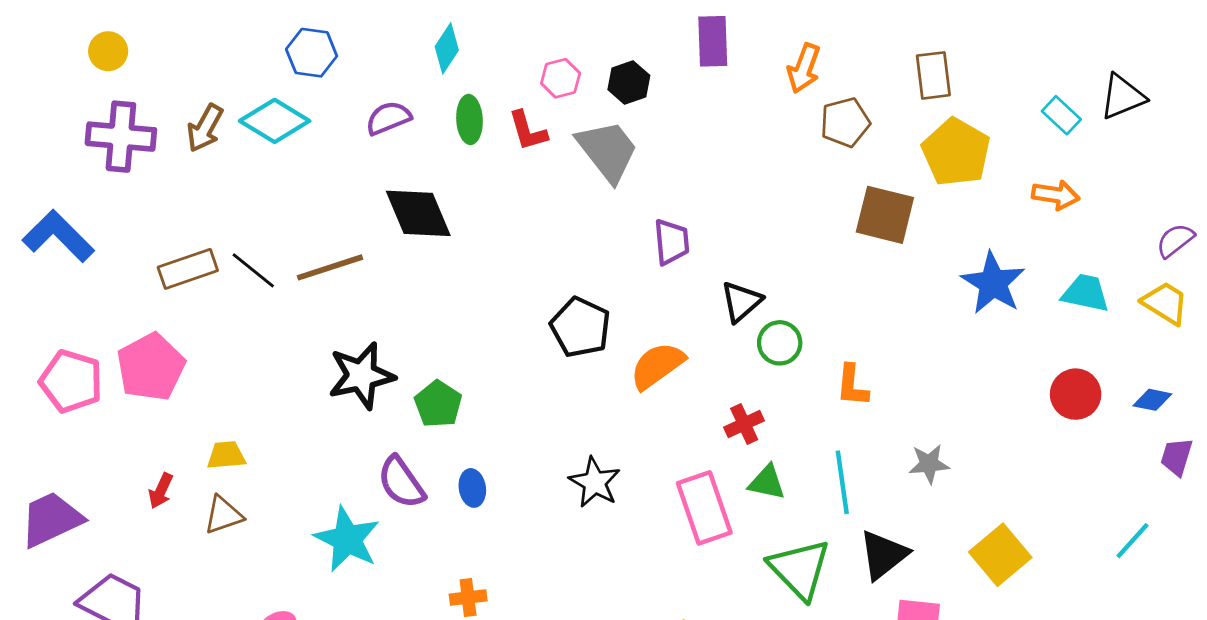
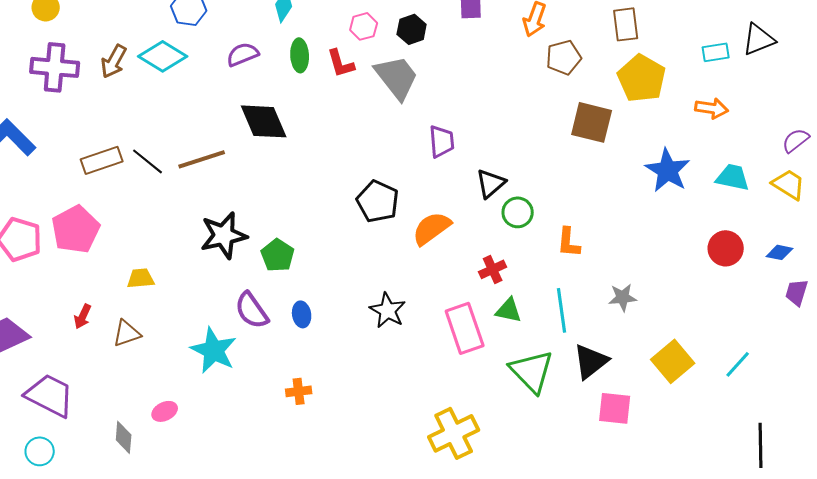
cyan rectangle: (1061, 115) -> (716, 52), turned -52
yellow trapezoid: (226, 455) -> (141, 278), moved
cyan line: (1132, 541) -> (738, 364), moved

